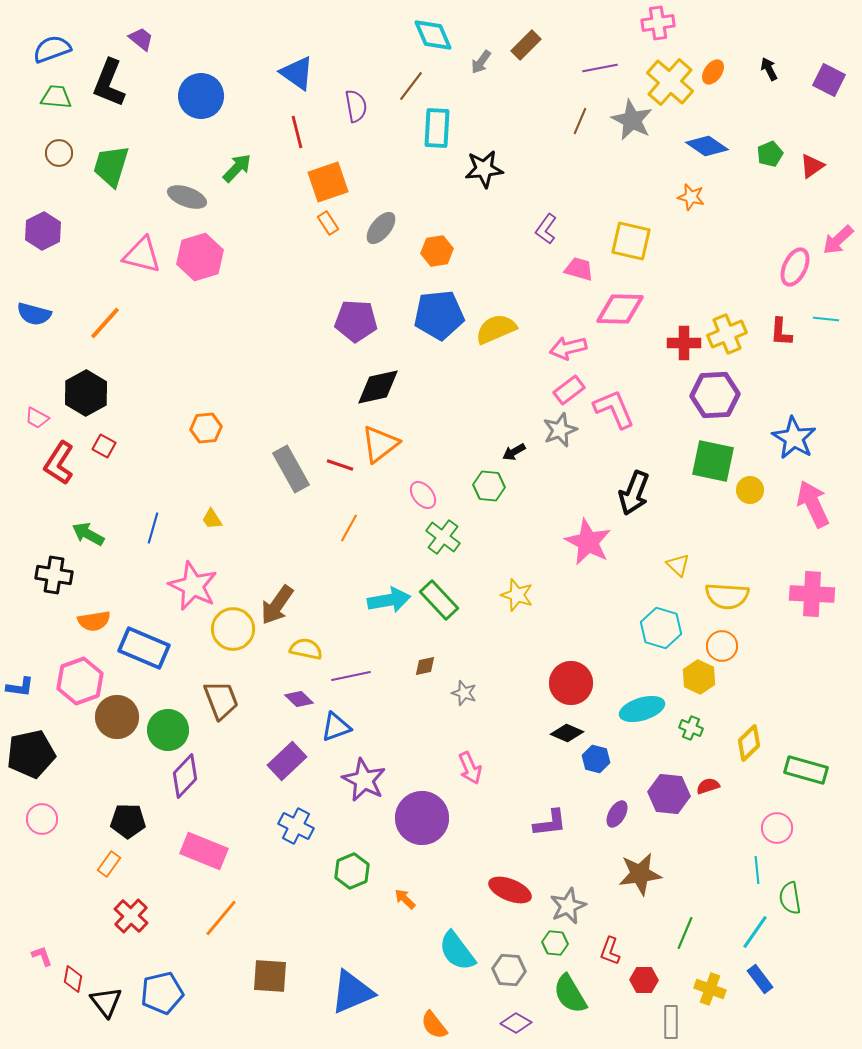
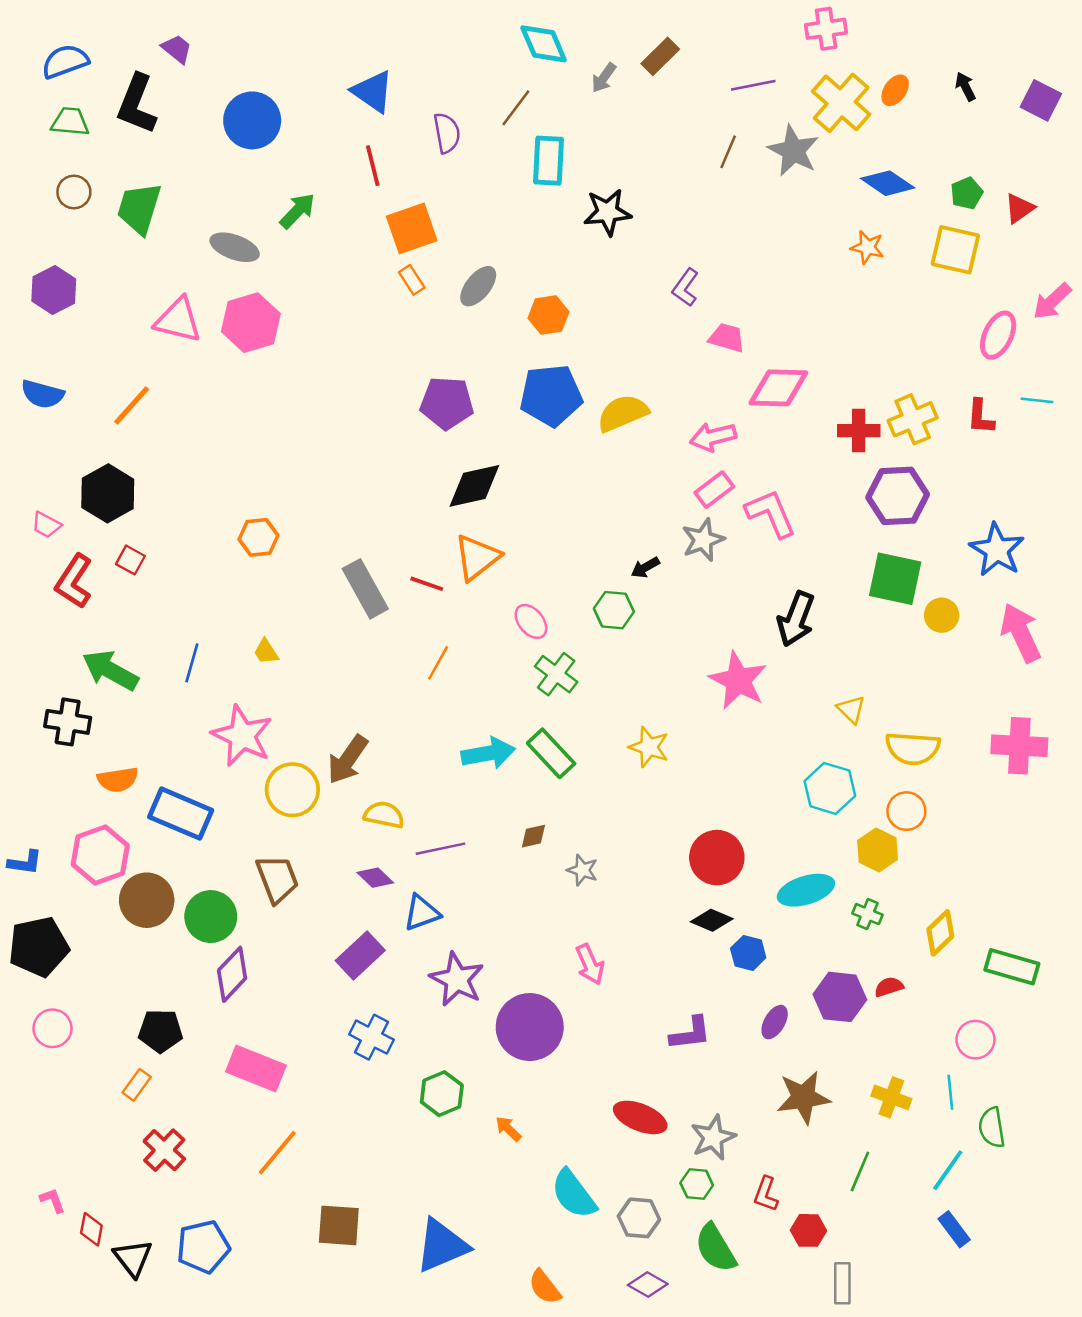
yellow square: (631, 241) -> (955, 250), moved
green arrow: (88, 534) -> (110, 670), size x1.4
yellow cross: (710, 989) -> (891, 1097), moved

